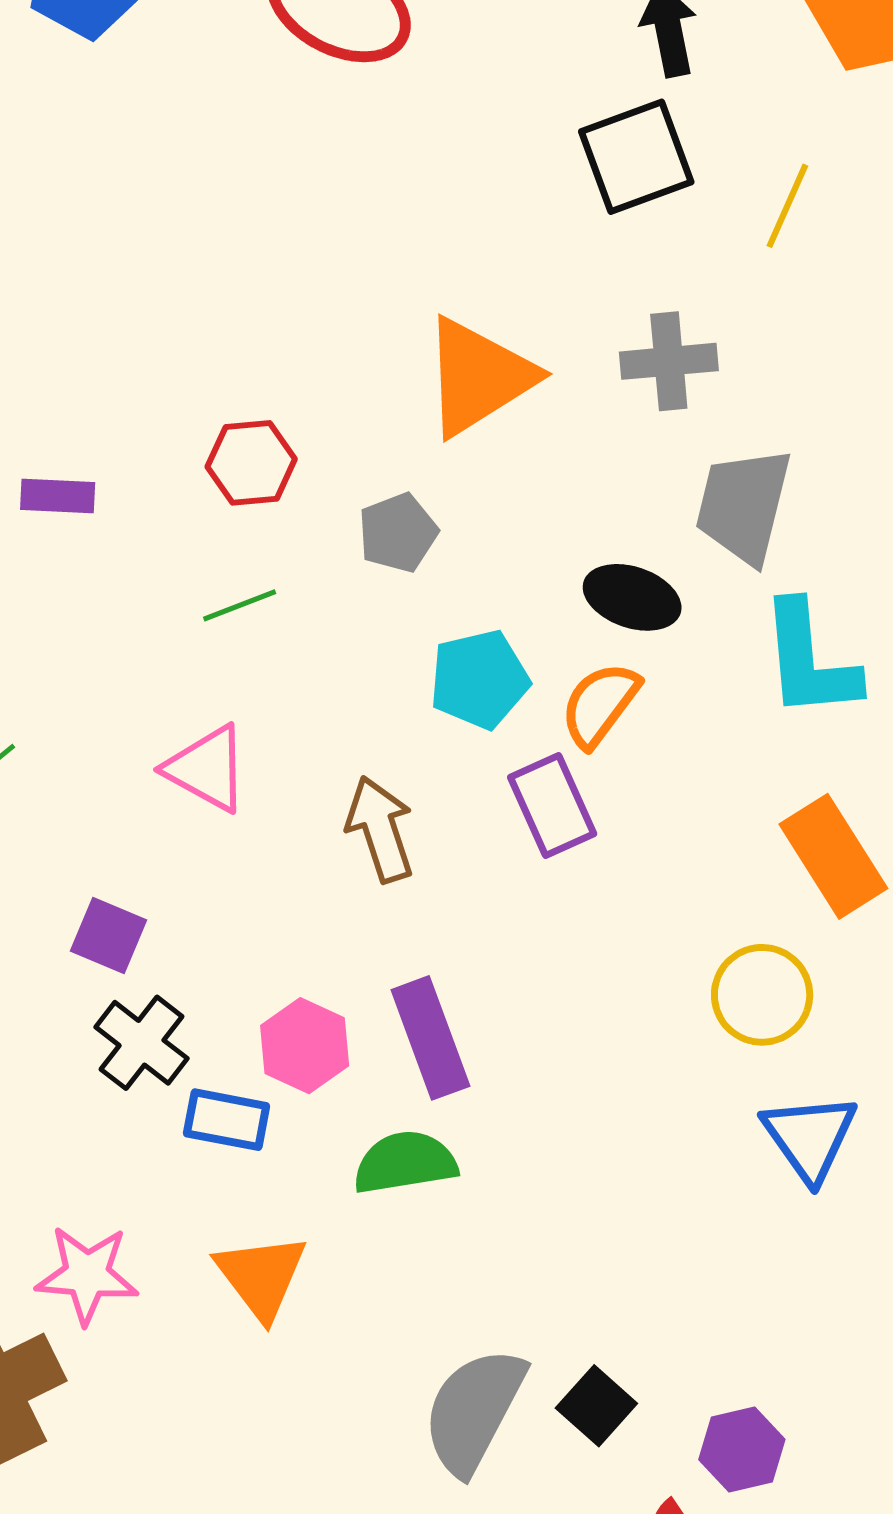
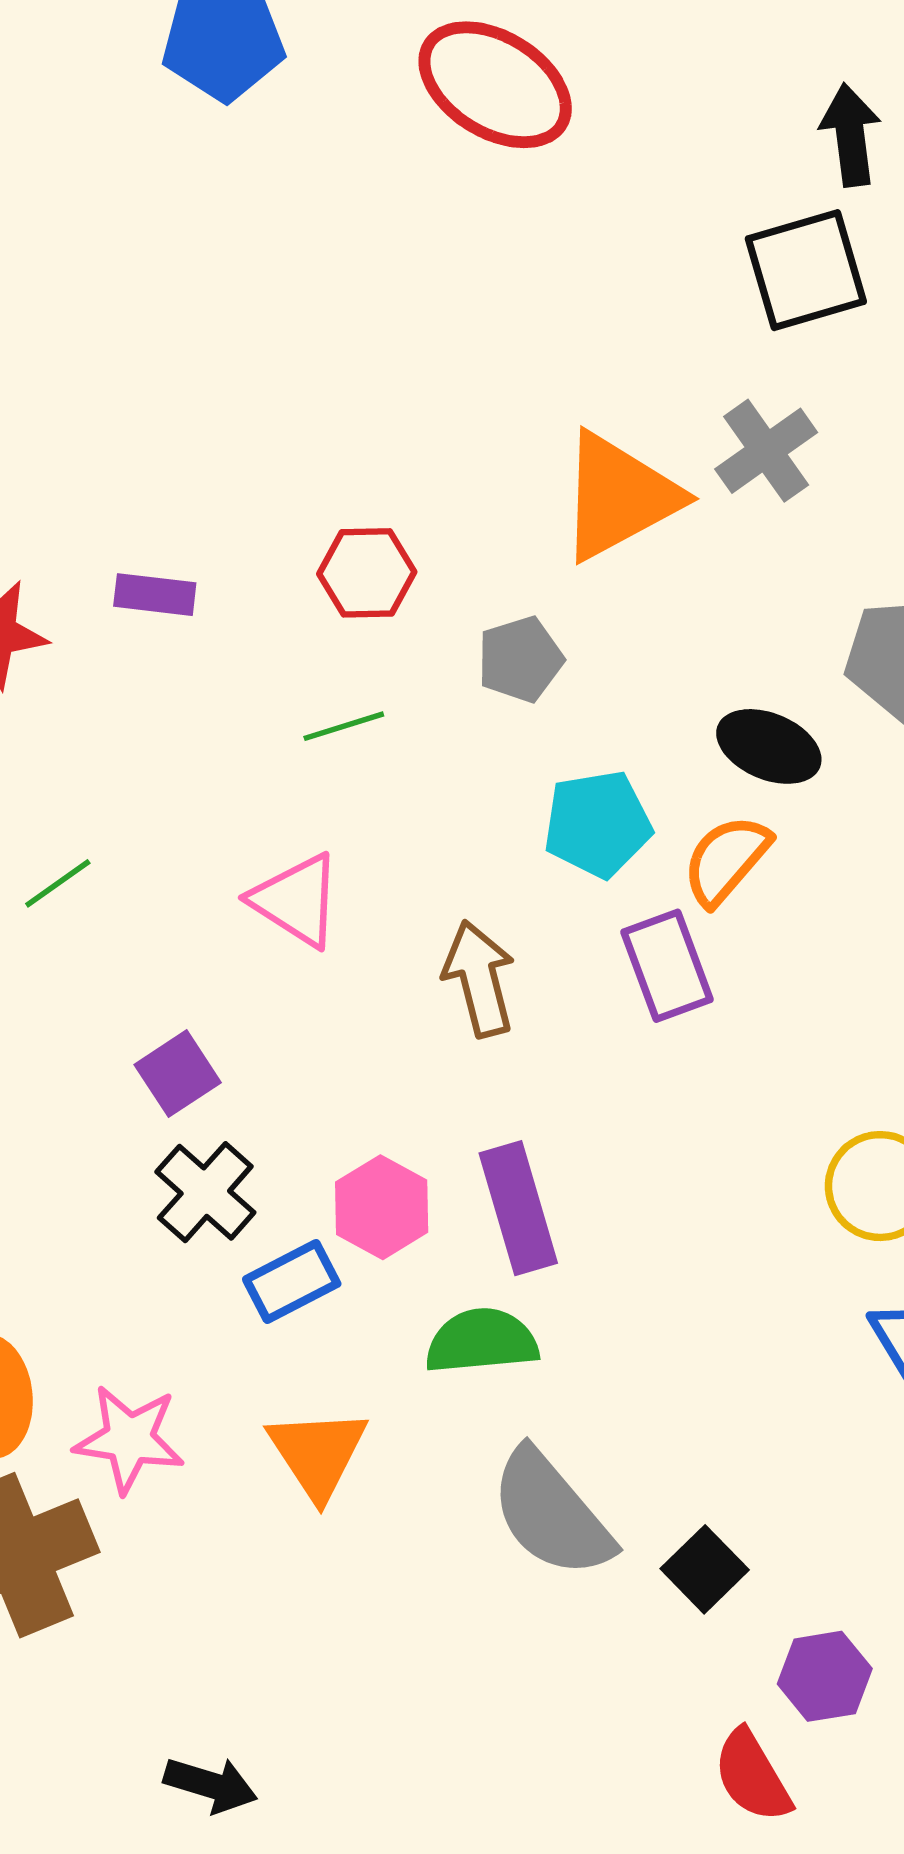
gray cross: (669, 361) -> (766, 451), moved, turned -34
purple square: (109, 935) -> (178, 1074), turned 30
blue rectangle: (227, 1120) -> (292, 1282), turned -42
black square: (596, 1406) -> (705, 1569), moved
gray semicircle: (474, 1411) -> (551, 1514), moved, turned -72

